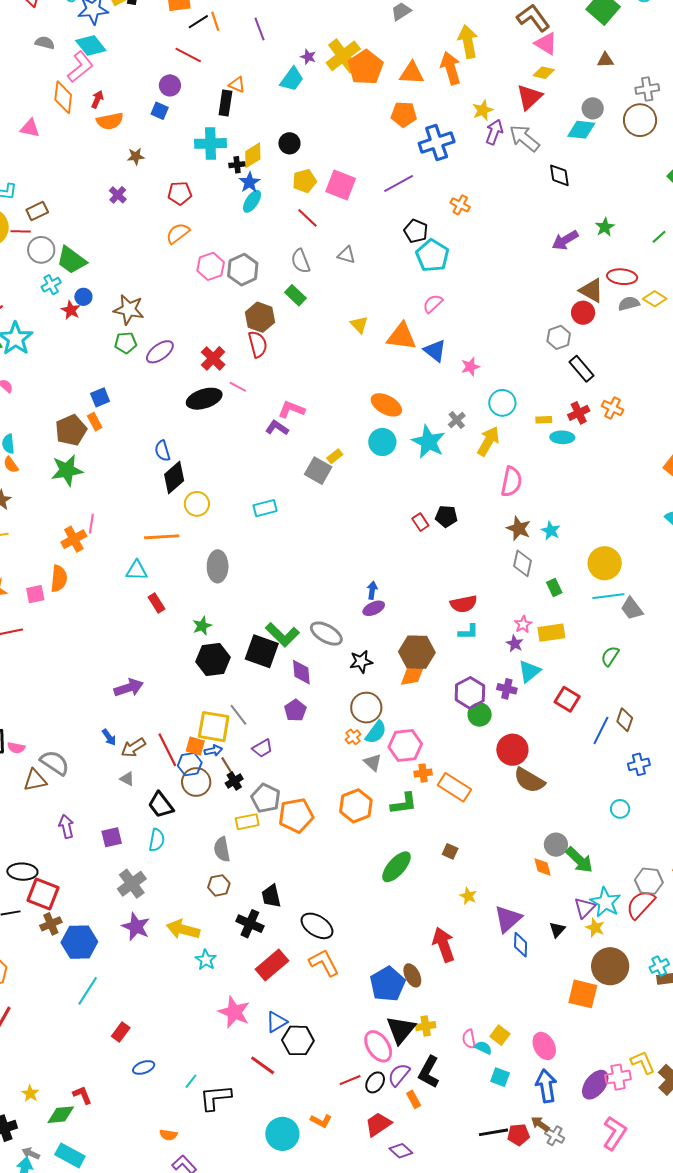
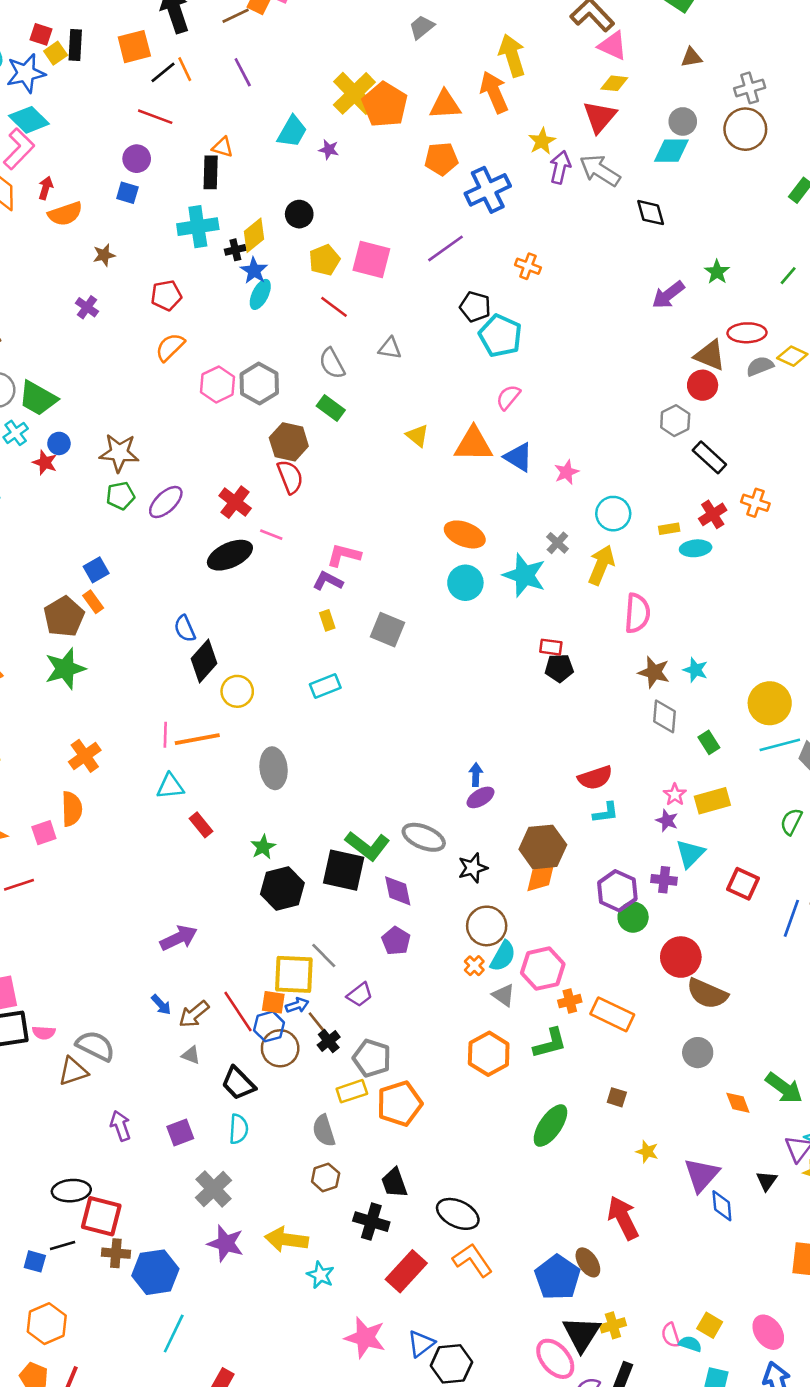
purple star: (308, 57) -> (329, 150), moved
yellow rectangle: (335, 456) -> (327, 620), moved, turned -63
red rectangle: (420, 522) -> (551, 647), moved, turned -42
pink line: (91, 524) -> (165, 735), moved
orange pentagon: (296, 815) -> (399, 1104), moved
gray circle: (556, 845) -> (698, 1053), moved
brown cross: (51, 924) -> (116, 1253), turned 35

